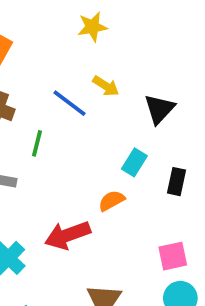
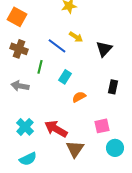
cyan rectangle: (134, 162) -> (65, 77), moved
red arrow: (68, 235) -> (56, 129), moved, turned 50
pink square: (173, 256) -> (102, 126), moved

